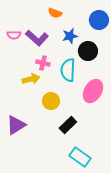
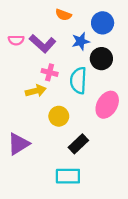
blue circle: (99, 20) -> (103, 23), moved
cyan rectangle: (80, 157) -> (68, 176), moved, turned -35

